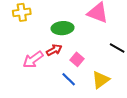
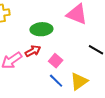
blue line: (69, 79) -> (56, 81), moved

